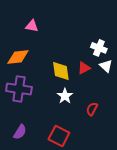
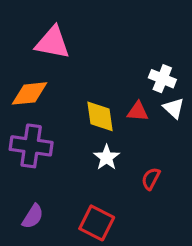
pink triangle: (32, 26) -> (52, 43), size x1.6
red triangle: (84, 68) -> (138, 111), turned 32

